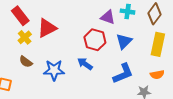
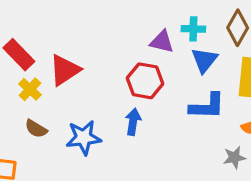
blue triangle: (124, 41) -> (204, 60), moved
blue arrow: (85, 64) -> (133, 122), turned 70
blue L-shape: (123, 73) -> (207, 106), moved, turned 30

